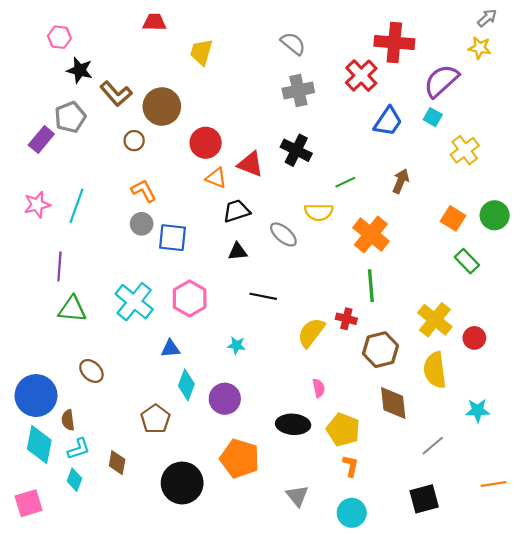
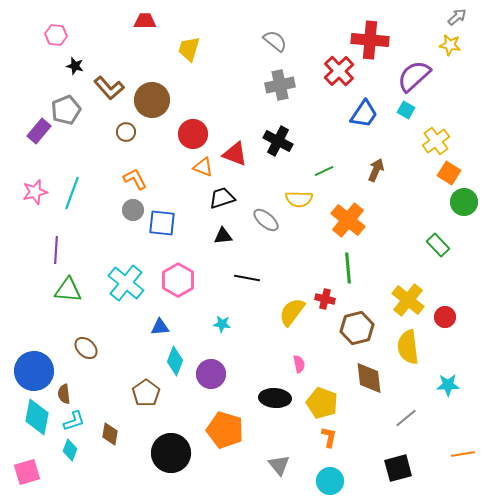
black star: (80, 70) -> (75, 66), size x0.7
orange square: (453, 218) -> (449, 173), moved

